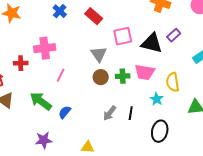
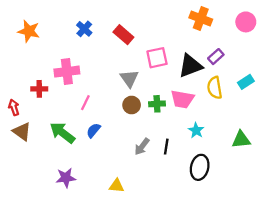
black triangle: (152, 43) -> (190, 66), turned -35
yellow semicircle: (173, 82) -> (215, 88), moved
blue semicircle: (65, 112) -> (93, 130), moved

